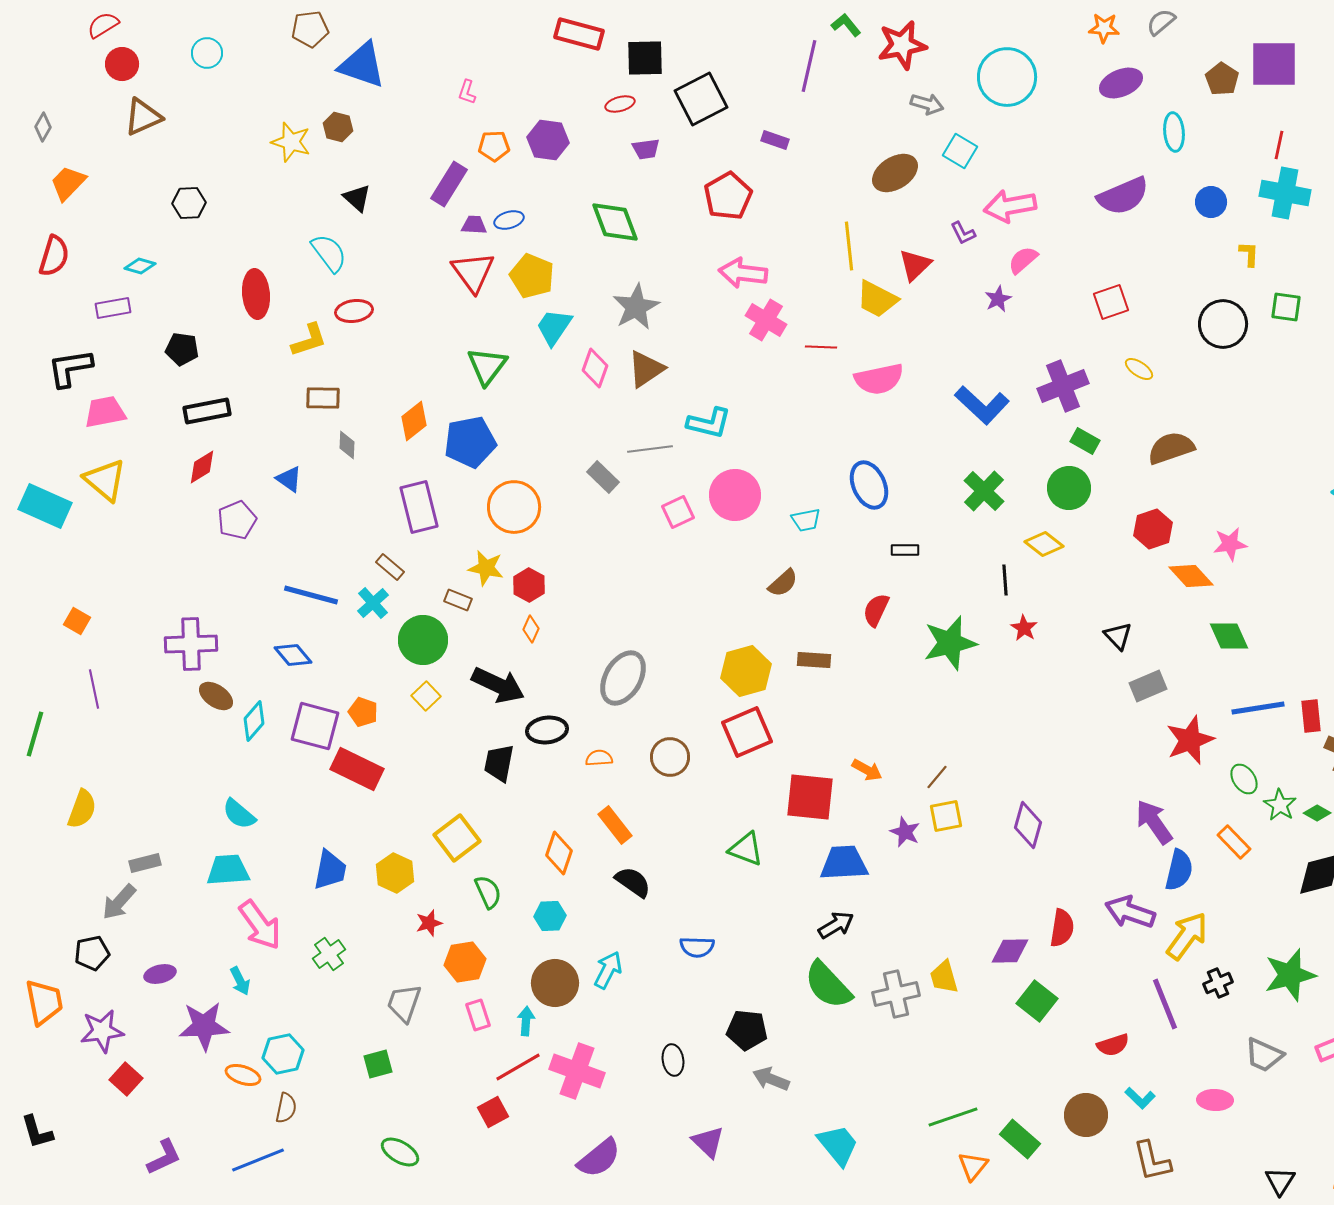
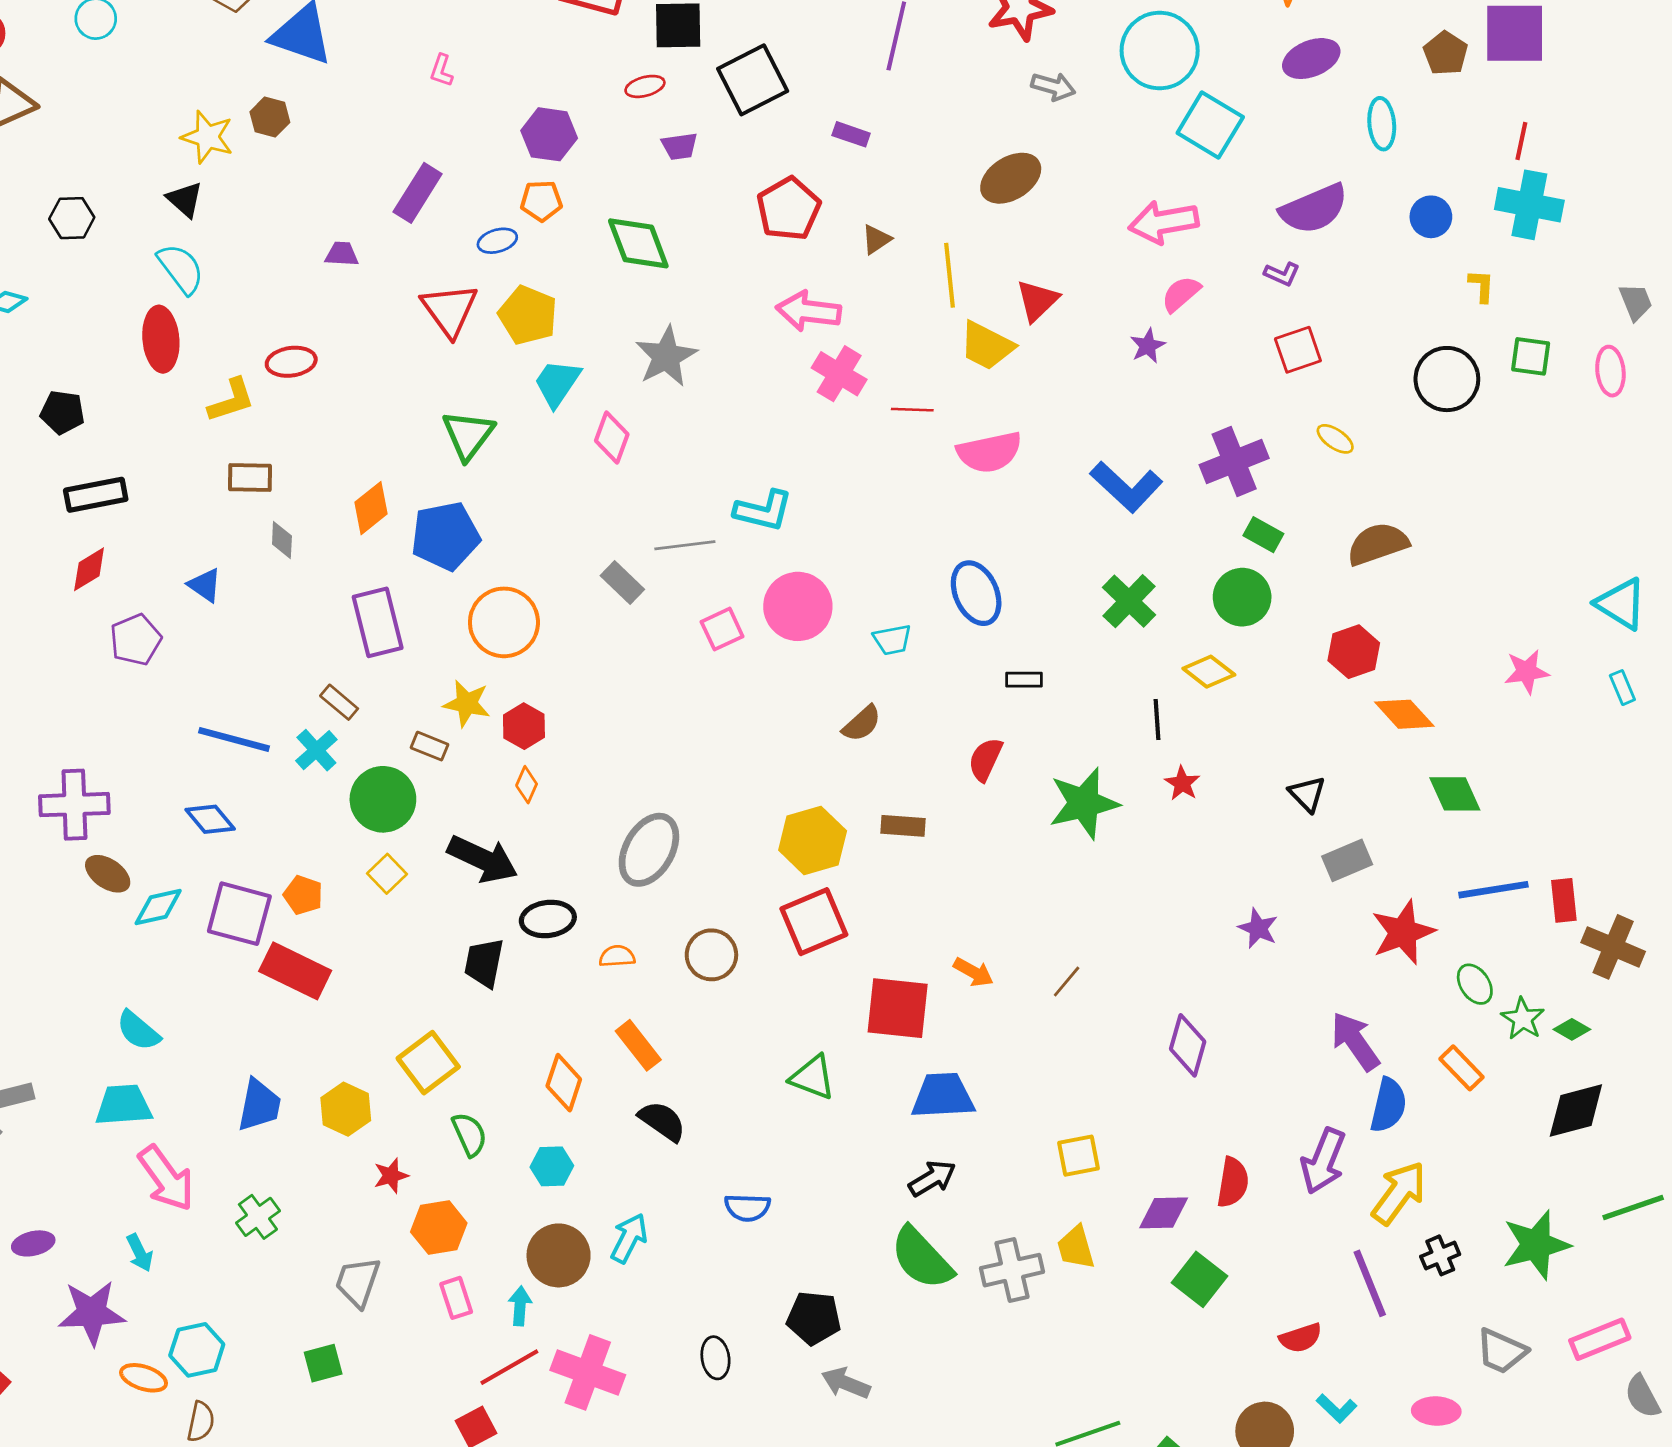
orange pentagon: (494, 146) -> (541, 201), moved
cyan square: (960, 151) -> (1210, 125), moved, size x1.4
black triangle: (357, 198) -> (185, 199), moved
purple trapezoid: (474, 225) -> (342, 254), moved
purple L-shape: (963, 233) -> (1282, 274), moved, turned -40
cyan semicircle: (329, 253) -> (181, 269), moved
brown triangle: (646, 369) -> (876, 239), moved, size x0.6
pink star: (1230, 544) -> (1527, 672), moved
cyan diamond: (254, 721) -> (158, 907), turned 36
yellow square: (946, 816) -> (1079, 1156), moved
purple star: (905, 832) -> (1258, 928), moved
purple arrow: (1130, 912) -> (1323, 1161), turned -87

